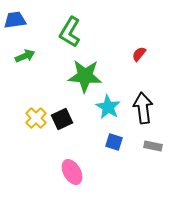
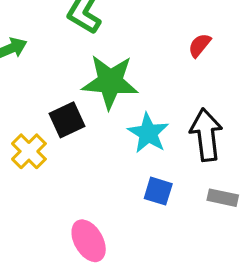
black square: (62, 119) -> (67, 120), moved

